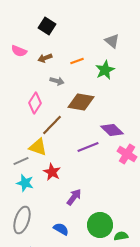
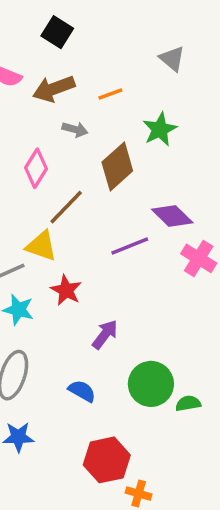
brown arrow: (45, 58) -> (54, 89), size x1.6
green star: (105, 70) -> (160, 129), moved
brown diamond: (81, 102) -> (117, 166), turned -52

